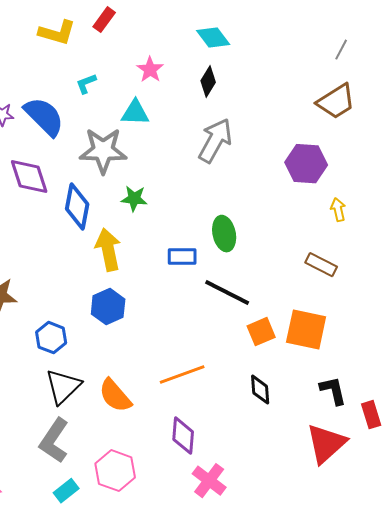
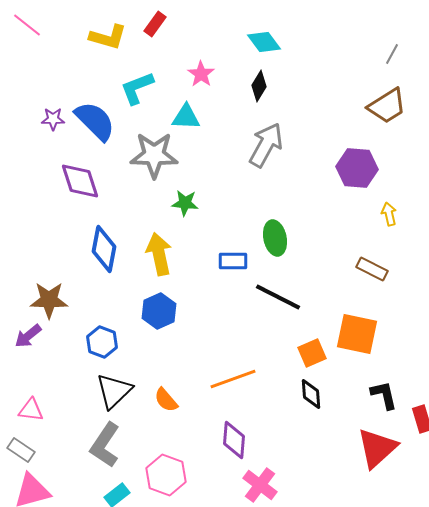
cyan L-shape: (86, 84) -> (137, 88), size x1.6
blue diamond: (77, 207) -> (104, 249), moved
orange square: (261, 332) -> (312, 353), moved
orange semicircle: (115, 396) -> (166, 400), size x0.7

